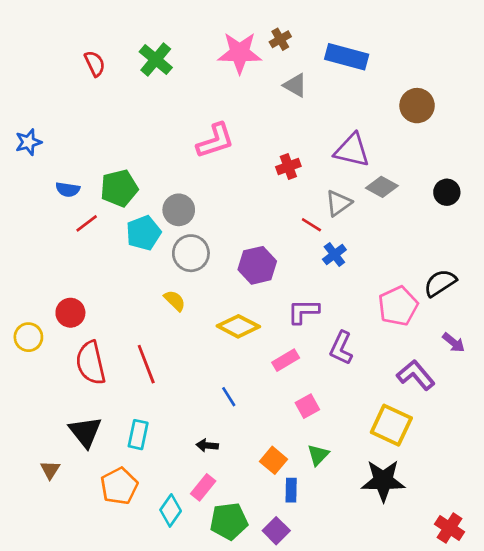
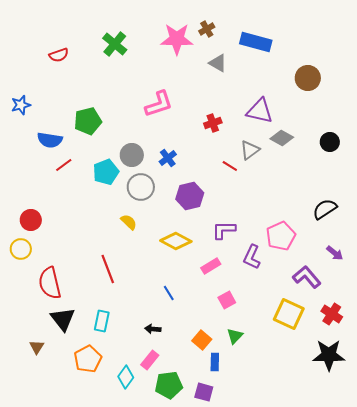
red semicircle: (95, 64) -> (59, 55), moved, turned 96
green pentagon: (119, 188) -> (88, 121), moved
blue semicircle: (68, 190) -> (50, 140), size x1.4
blue cross: (334, 255) -> (168, 158), moved
pink pentagon: (398, 306) -> (281, 236), moved
red circle: (70, 313) -> (31, 220), moved
red semicircle: (91, 363) -> (50, 283), moved
black star: (383, 481) -> (329, 355), moved
red cross: (450, 528) -> (332, 314), moved
purple square: (276, 531) -> (204, 392), turned -30

